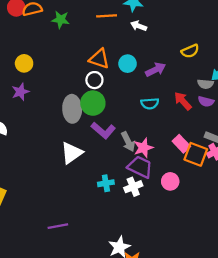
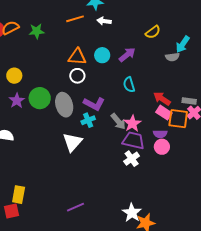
red arrow: (183, 101) -> (162, 99), moved
purple semicircle: (206, 101) -> (160, 134), moved
green circle: (93, 103) -> (40, 98), moved
cyan semicircle: (150, 103) -> (129, 85), turned 91
purple L-shape: (103, 130) -> (94, 104), moved
cyan cross: (106, 183) -> (88, 120), moved

